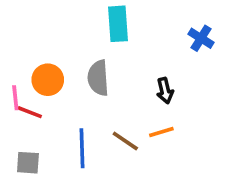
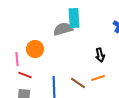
gray semicircle: (98, 78) -> (63, 29), moved, turned 78
red line: (30, 112) -> (25, 75), moved

